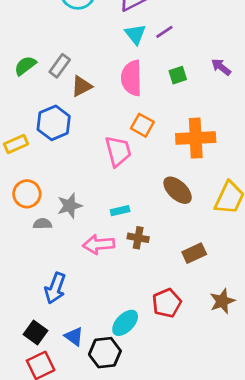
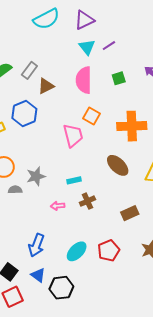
brown cross: (138, 238) -> (87, 201), turned -35
pink arrow: (99, 244) -> (58, 206), size x0.6
blue arrow: (55, 288) -> (36, 245), moved
cyan ellipse: (125, 323) -> (77, 251), moved

